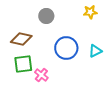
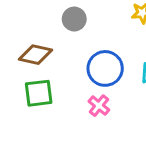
pink cross: (41, 75) -> (99, 106), moved

